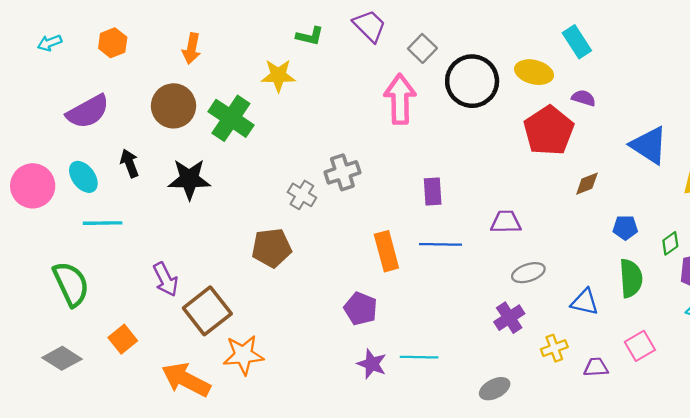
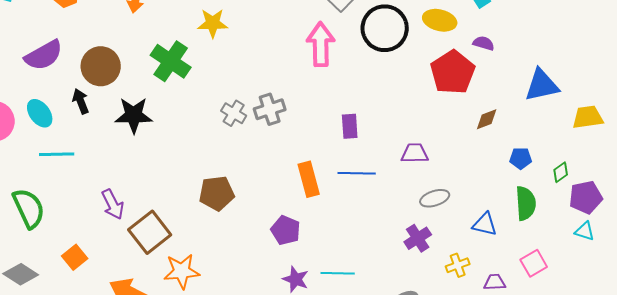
brown circle: (173, 106) -> (101, 66), moved
blue triangle: (649, 145) -> (542, 85), turned -45
gray cross: (302, 195) -> (234, 113), moved
brown pentagon: (272, 248) -> (217, 193), moved

